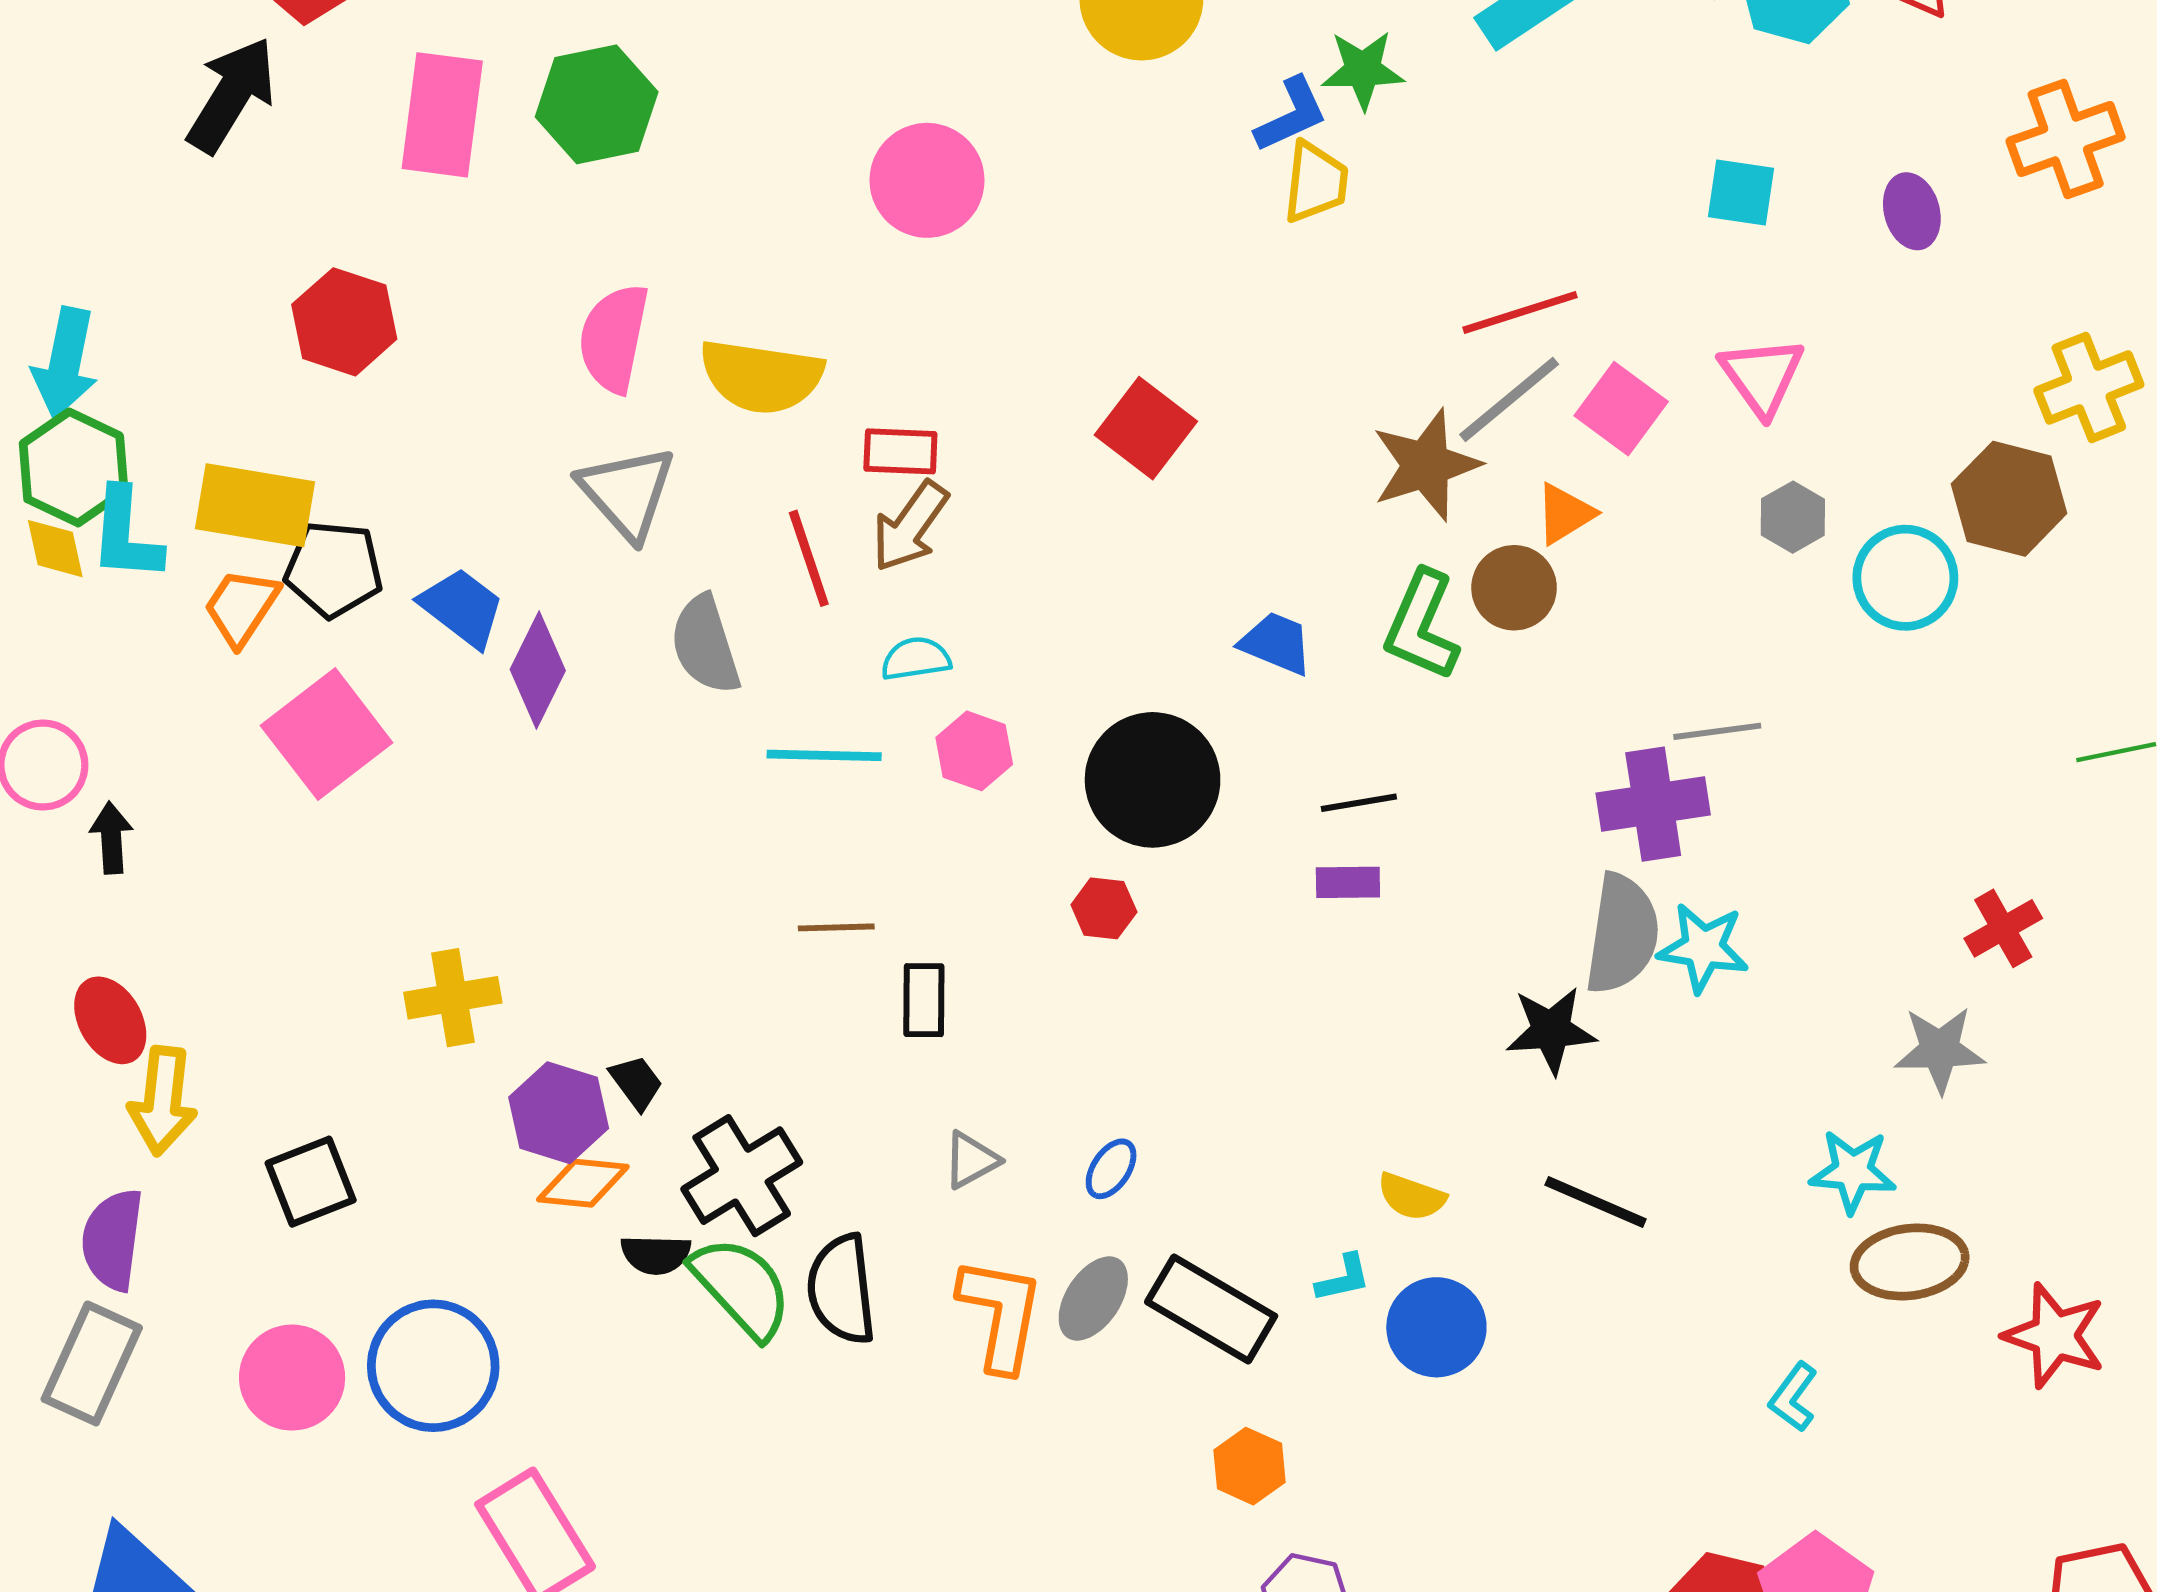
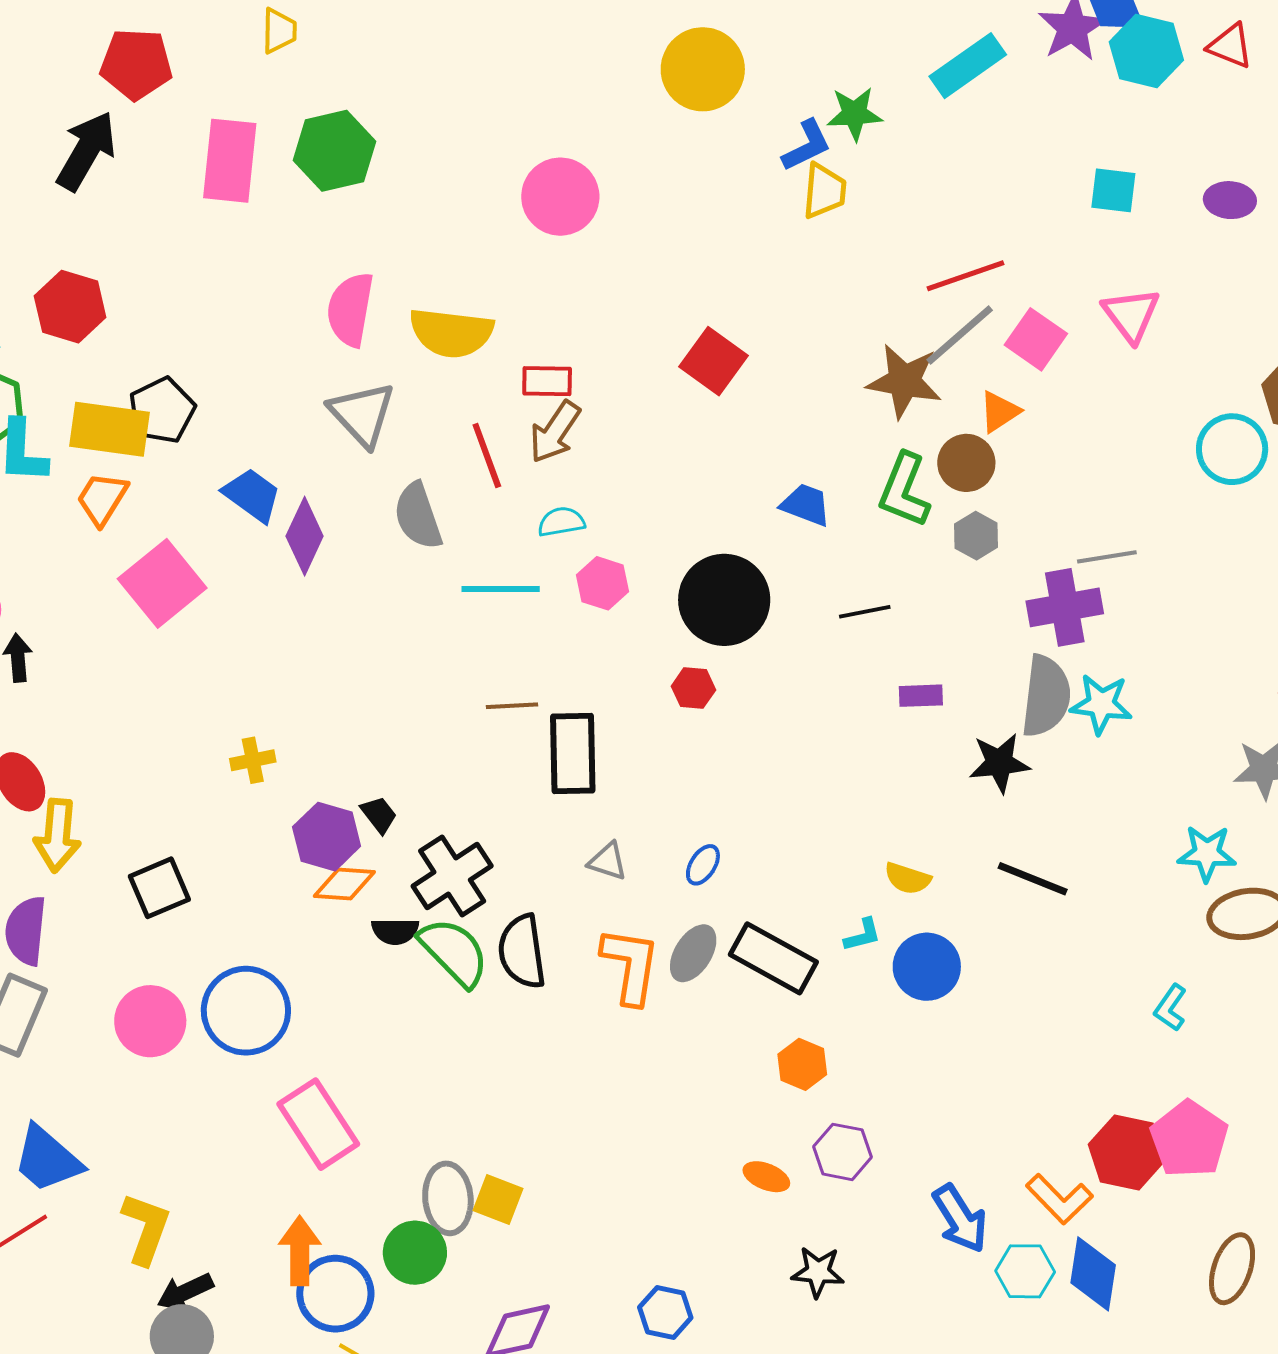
purple ellipse: (1912, 211) -> (1230, 200), turned -69
red hexagon: (344, 322) -> (70, 307), moved
brown star: (1426, 465) -> (904, 381), turned 30
gray hexagon: (1793, 517) -> (976, 536), moved
black pentagon: (334, 569) -> (162, 410), moved, turned -30
purple rectangle: (1348, 882) -> (921, 696), moved
yellow cross: (453, 998) -> (253, 760), size x0.7
black rectangle: (924, 1000) -> (573, 754), size x1.6
gray triangle: (971, 1160) -> (608, 861), turned 48

